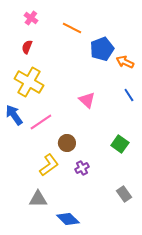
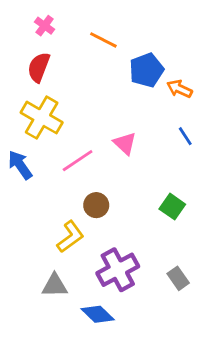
red semicircle: (27, 47) -> (39, 67), size x1.5
pink line: (41, 122) -> (78, 161), moved
purple cross: (82, 168) -> (118, 270), moved, size x2.0

